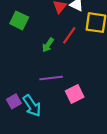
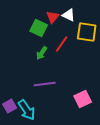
green square: (19, 20) -> (39, 28), moved
pink square: (75, 94) -> (83, 99), moved

